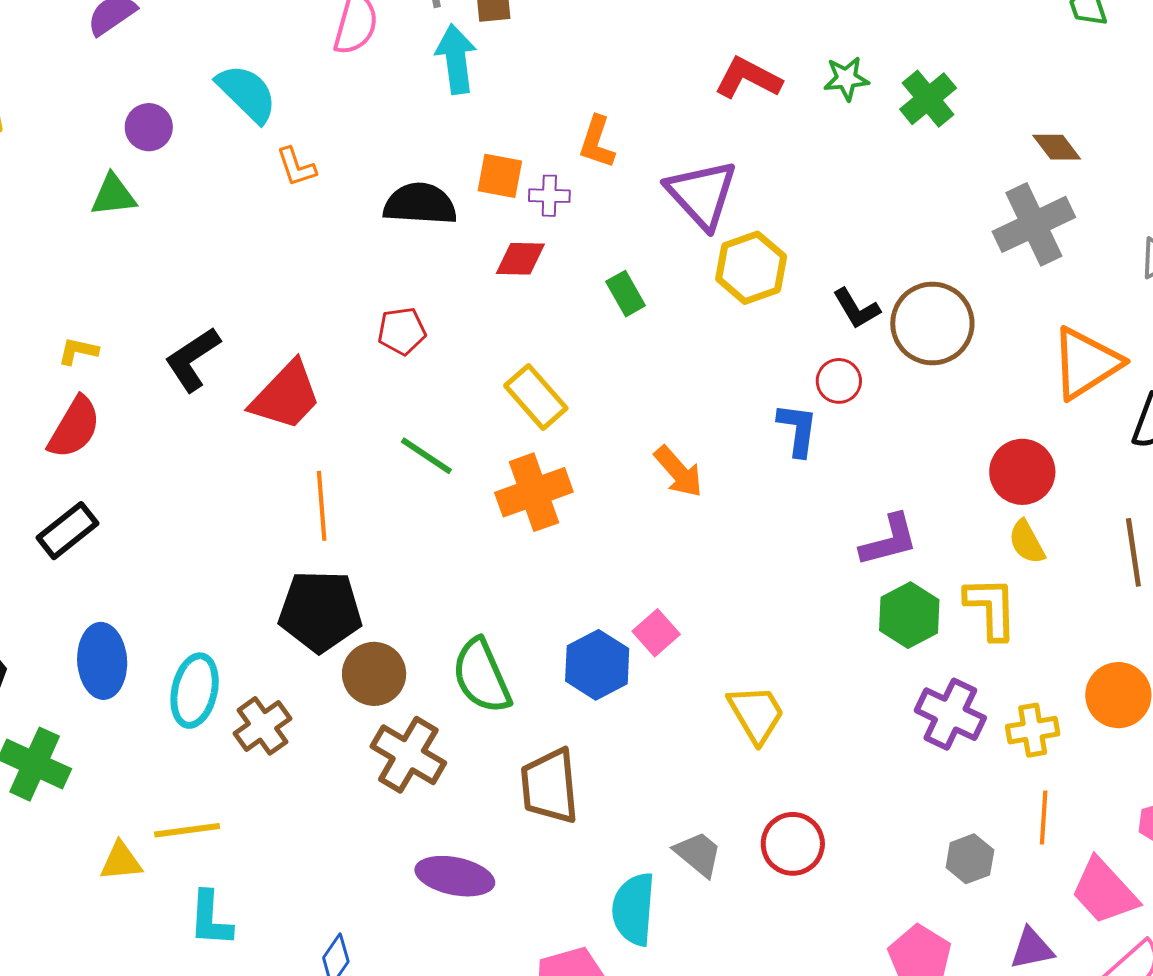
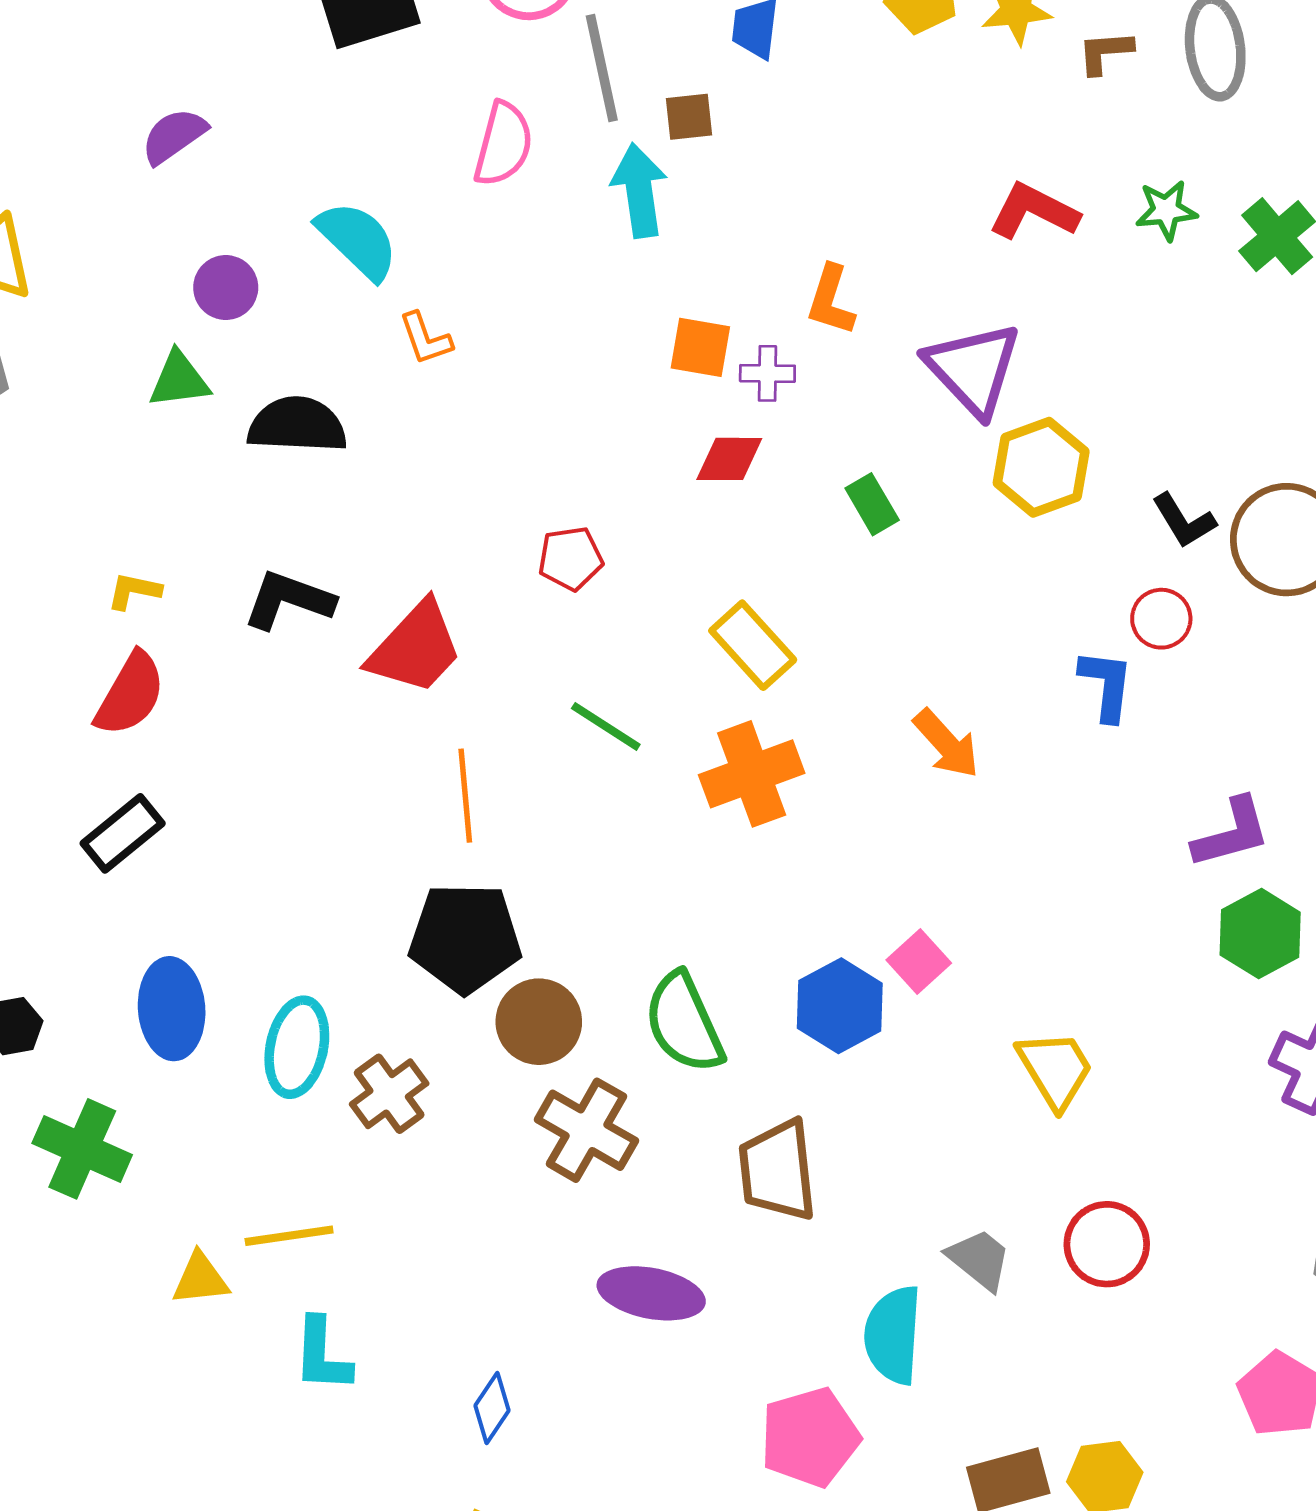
black semicircle: (420, 204) -> (297, 425), moved
black L-shape: (193, 359) -> (289, 600), turned 54

